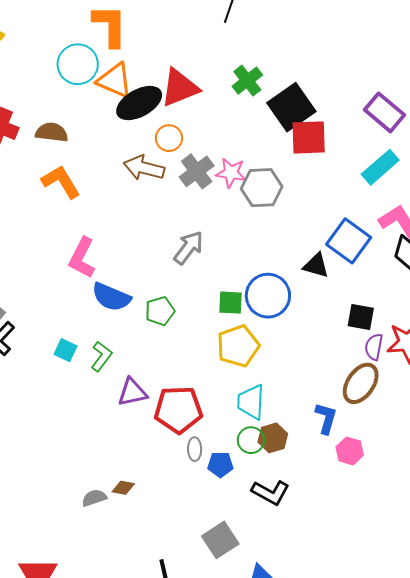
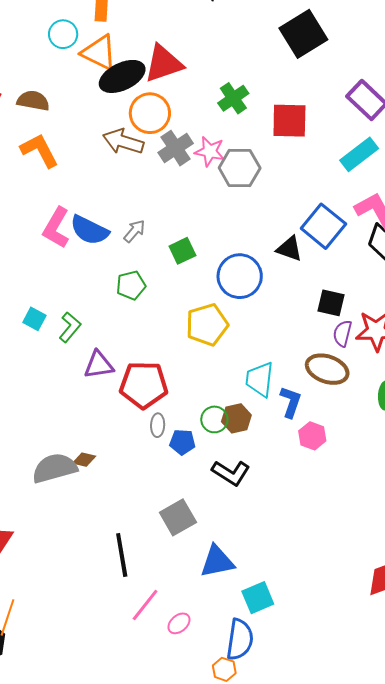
cyan circle: (78, 64) -> (63, 34), size x0.7
green cross: (247, 81) -> (233, 98), moved
black square: (291, 107) -> (303, 34), moved
orange circle: (169, 138) -> (150, 113), size x1.5
gray arrow: (188, 248) -> (134, 231), moved, size x0.7
blue semicircle: (111, 297) -> (89, 230), moved
green square: (230, 303) -> (182, 251), moved, turned -32
brown ellipse: (361, 383) -> (327, 369), turned 72
cyan trapezoid: (251, 402) -> (260, 379), moved
gray semicircle: (94, 498) -> (55, 468), size x1.8

